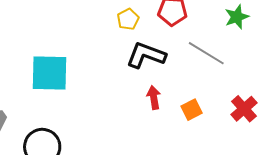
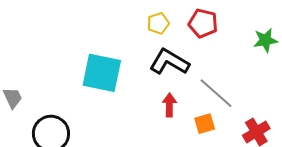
gray line: (206, 53) -> (216, 93), moved
cyan square: (50, 73) -> (102, 73), moved

